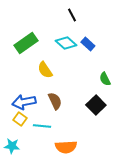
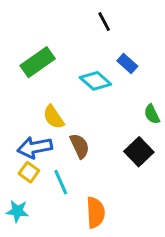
cyan diamond: (66, 43) -> (95, 81), moved
yellow semicircle: (45, 70) -> (54, 117), moved
cyan line: (42, 126) -> (61, 182), turned 60
orange semicircle: (66, 147) -> (95, 213), turned -90

